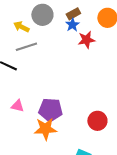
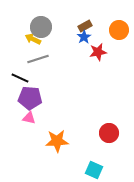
gray circle: (42, 15) -> (41, 27), moved
purple pentagon: (50, 110) -> (30, 98), moved

